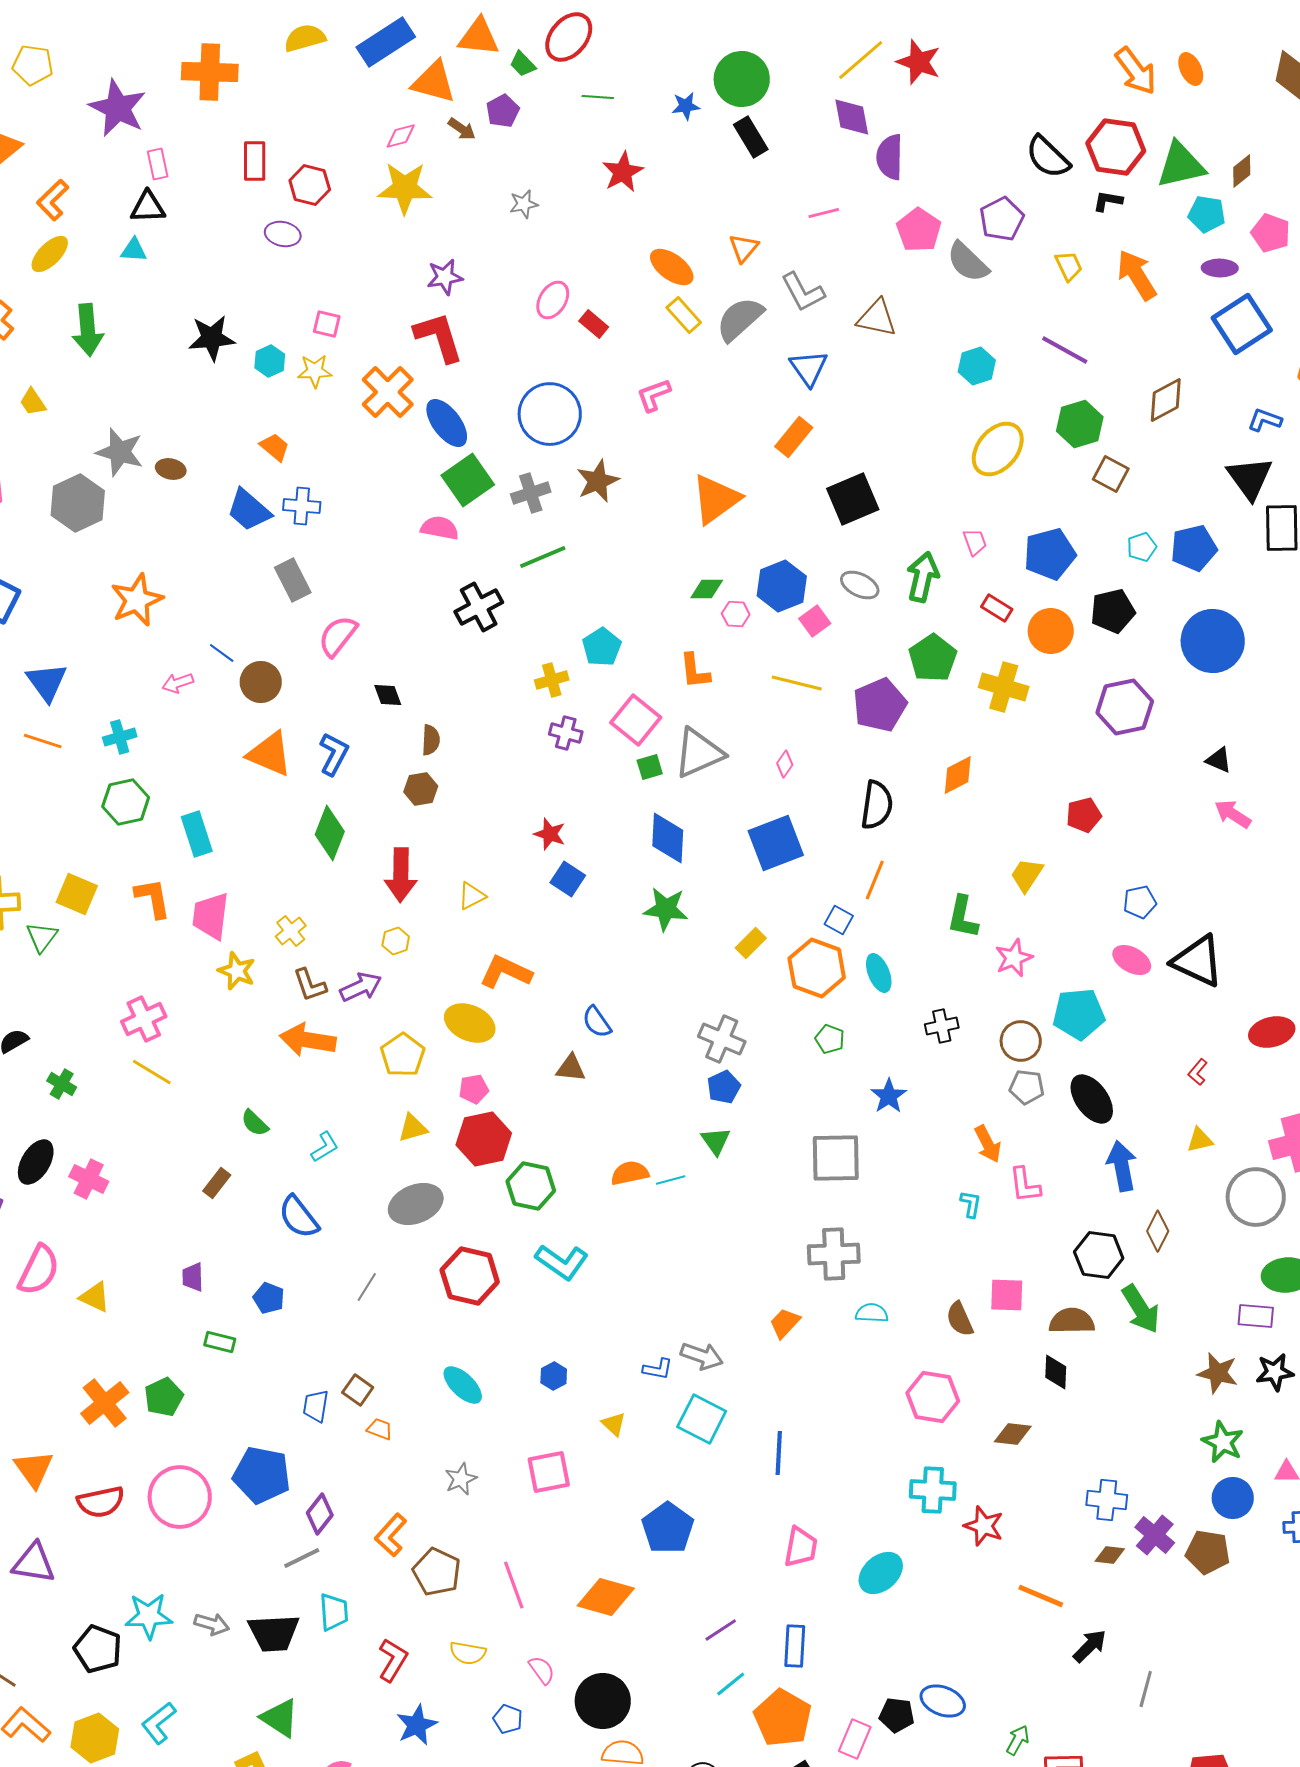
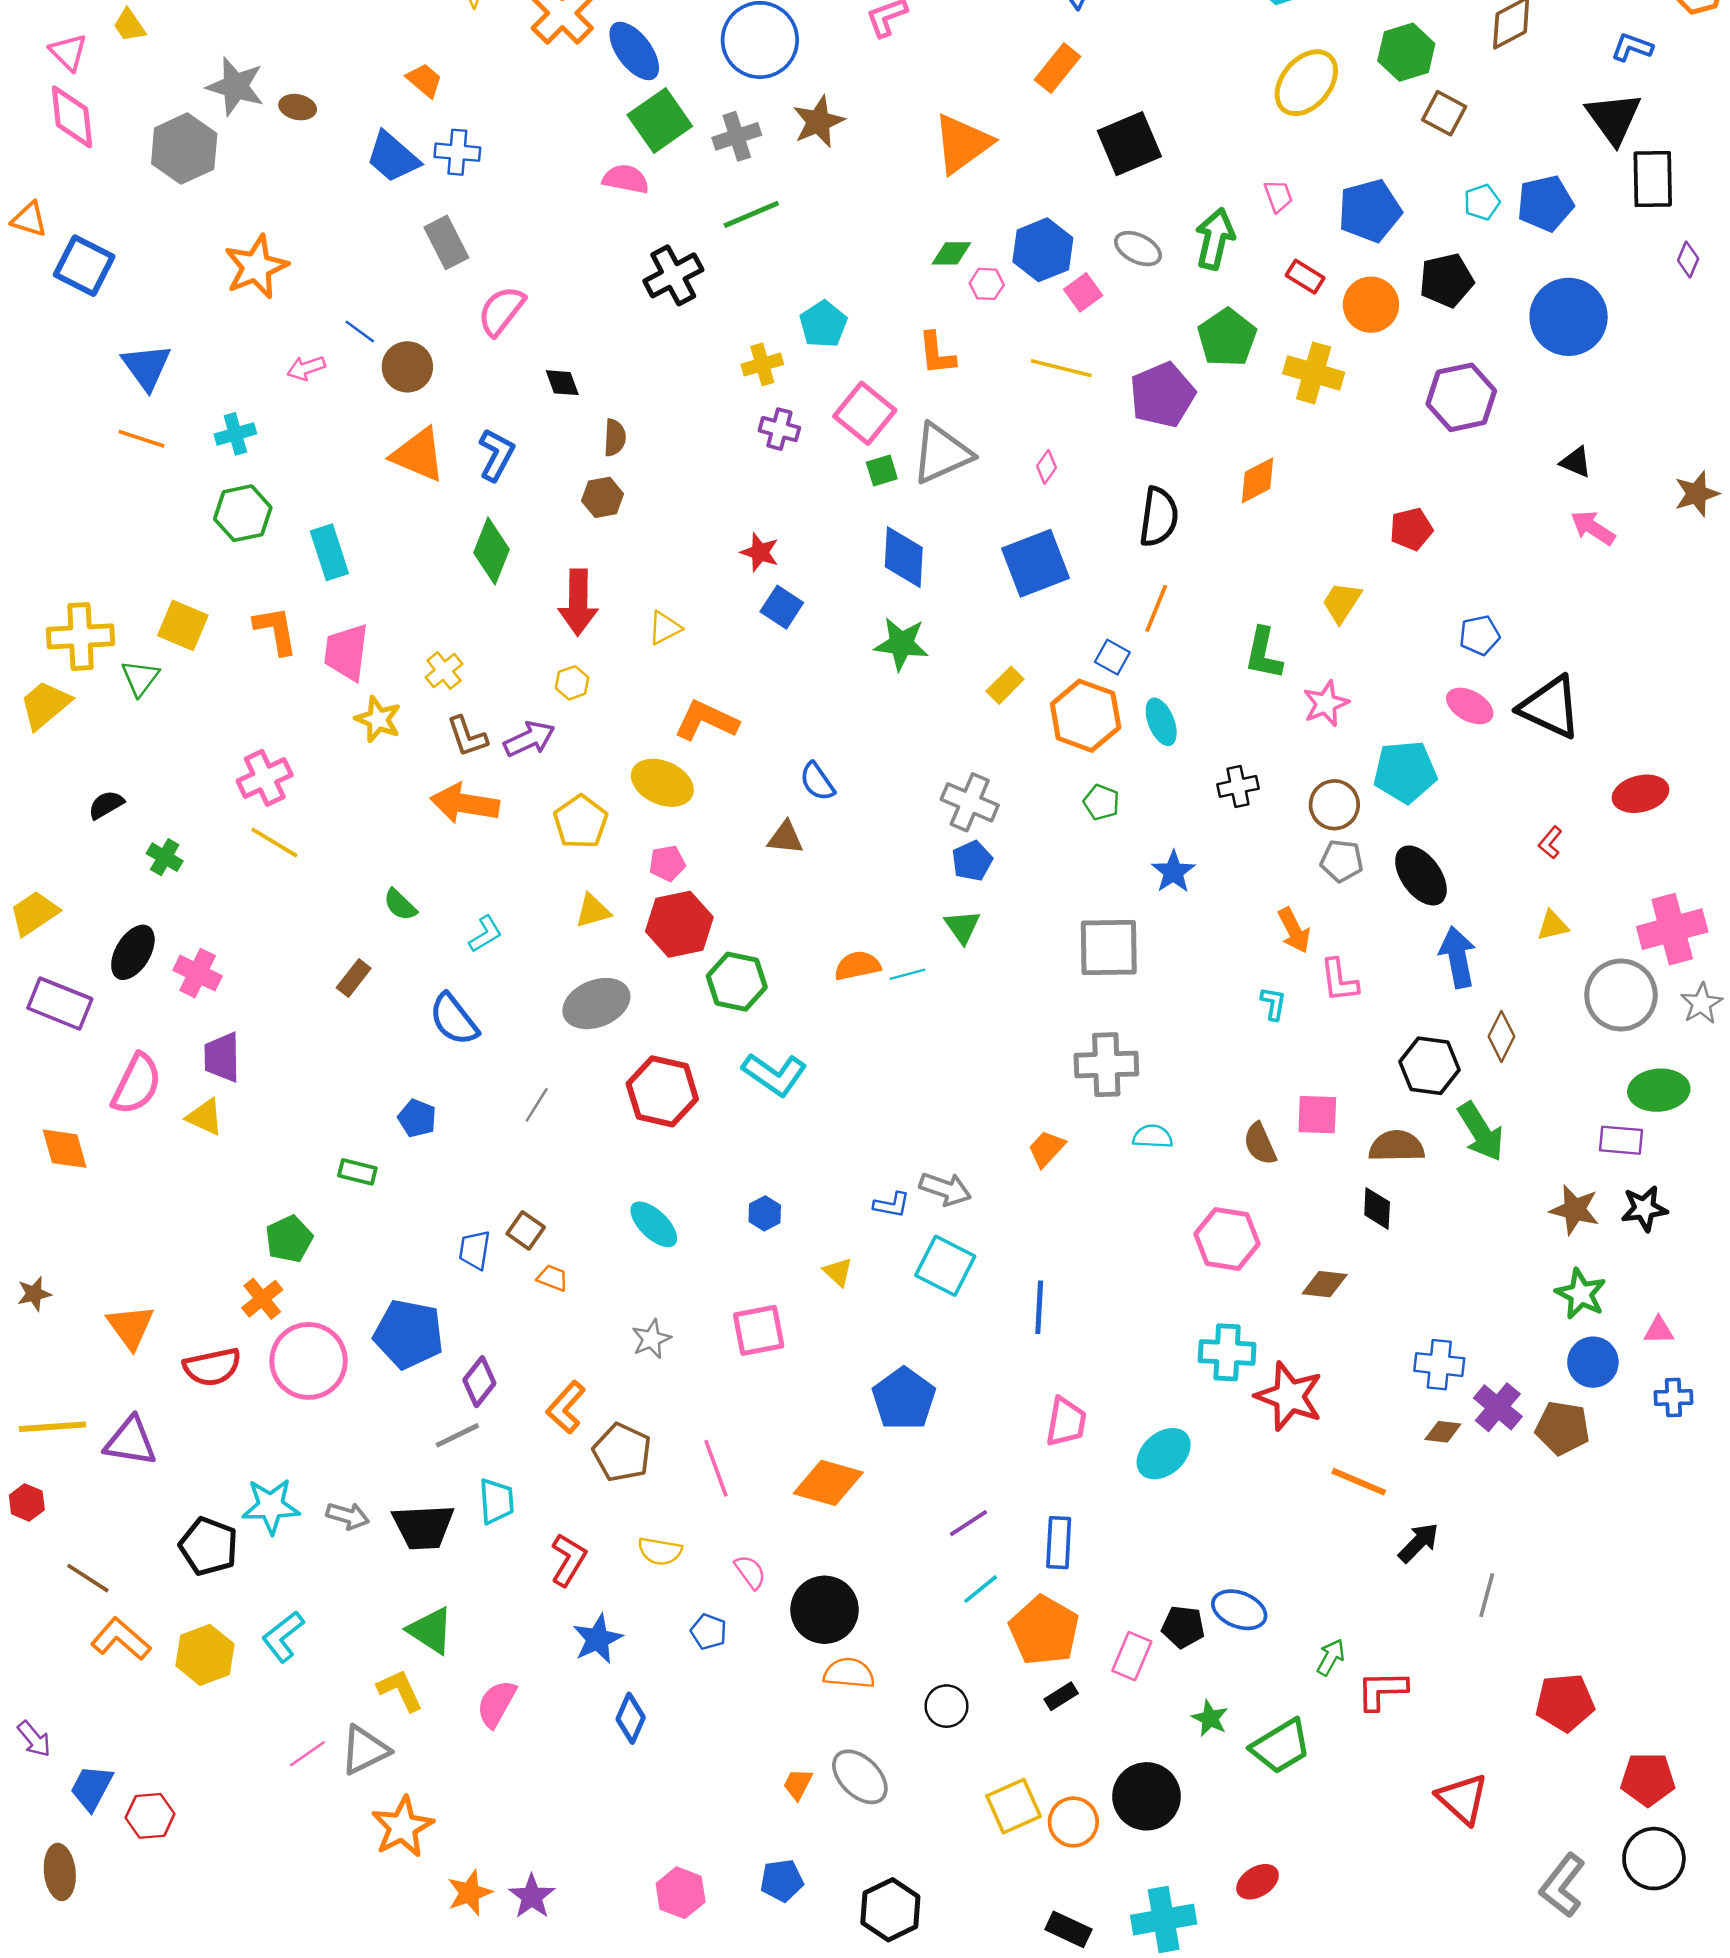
purple trapezoid: (193, 1277) -> (222, 1057), moved, size x1.4
orange cross: (105, 1403) -> (262, 1299), moved, size x0.7
red star: (984, 1526) -> (1289, 1396), size x1.4

